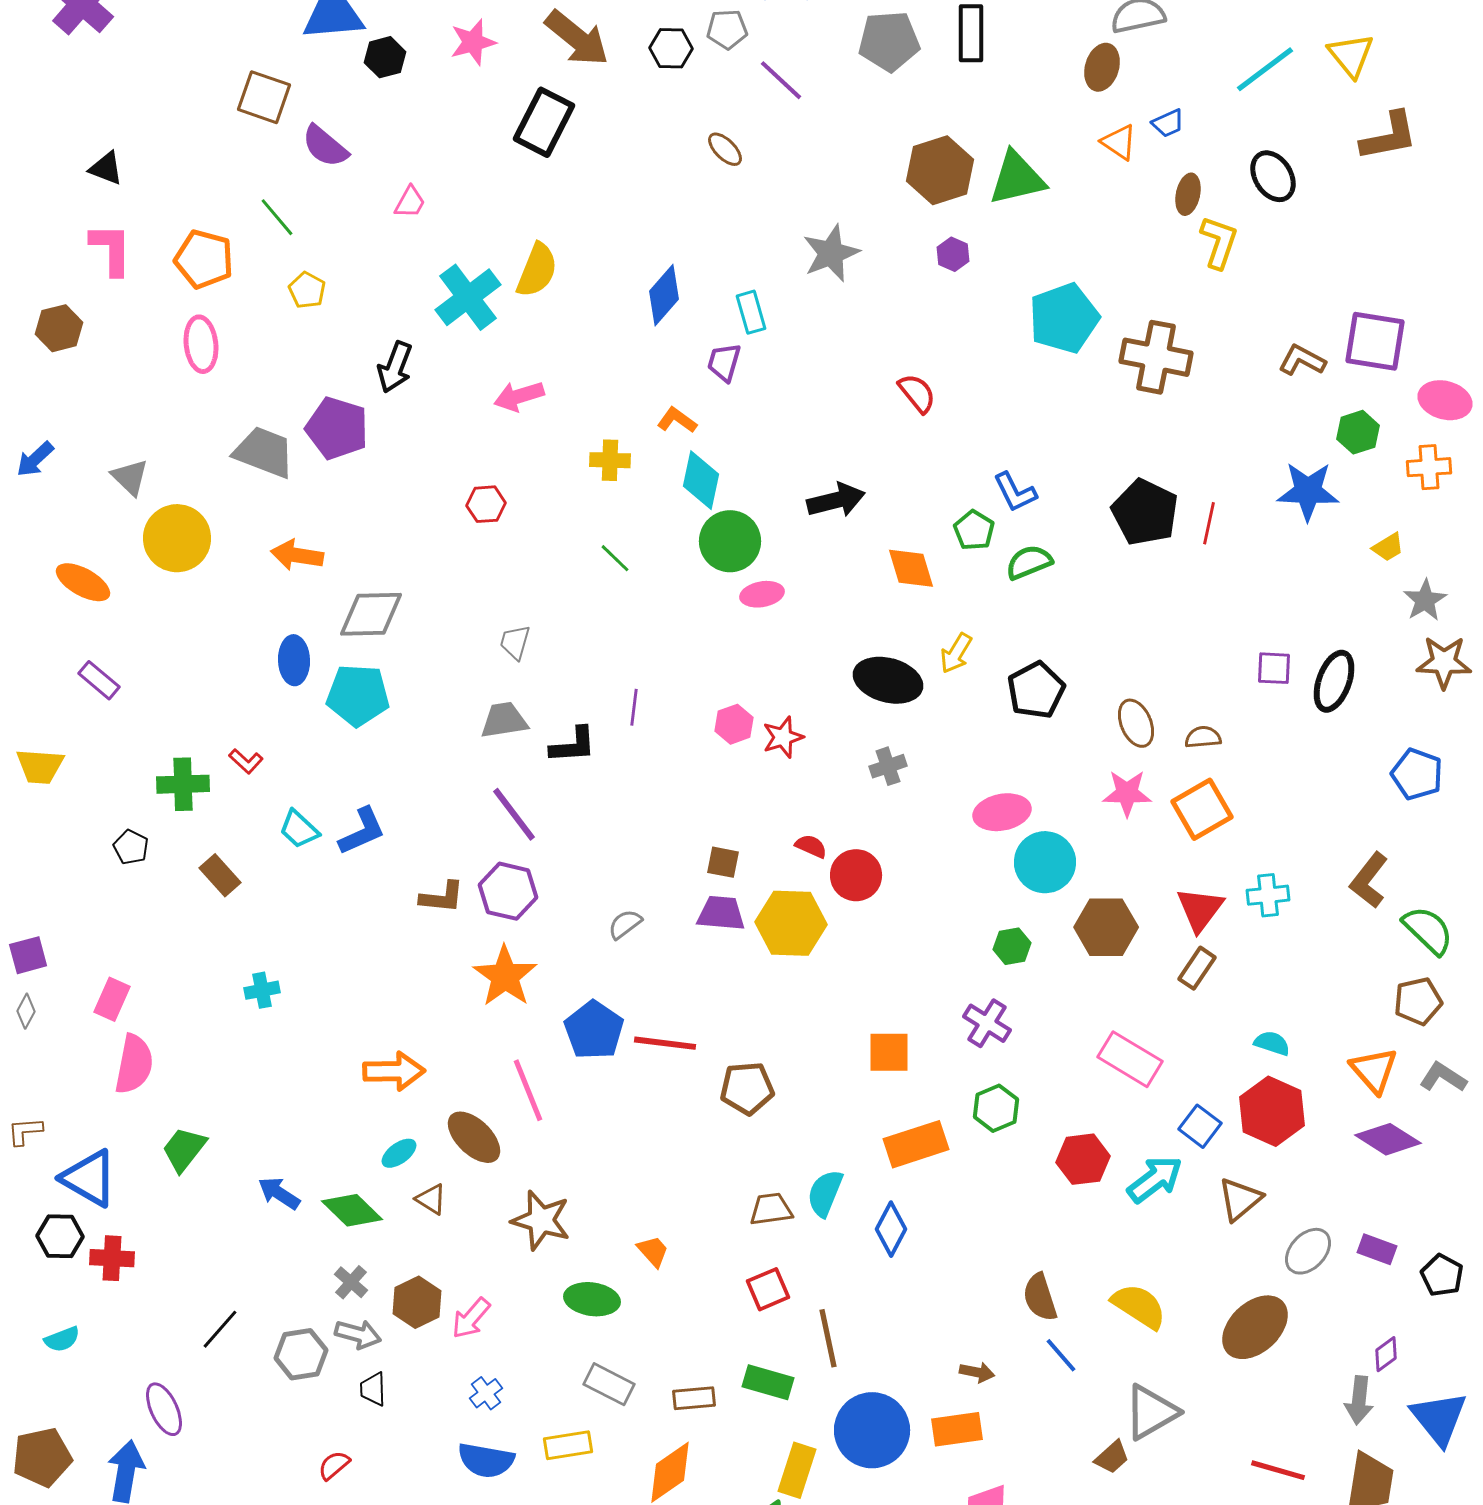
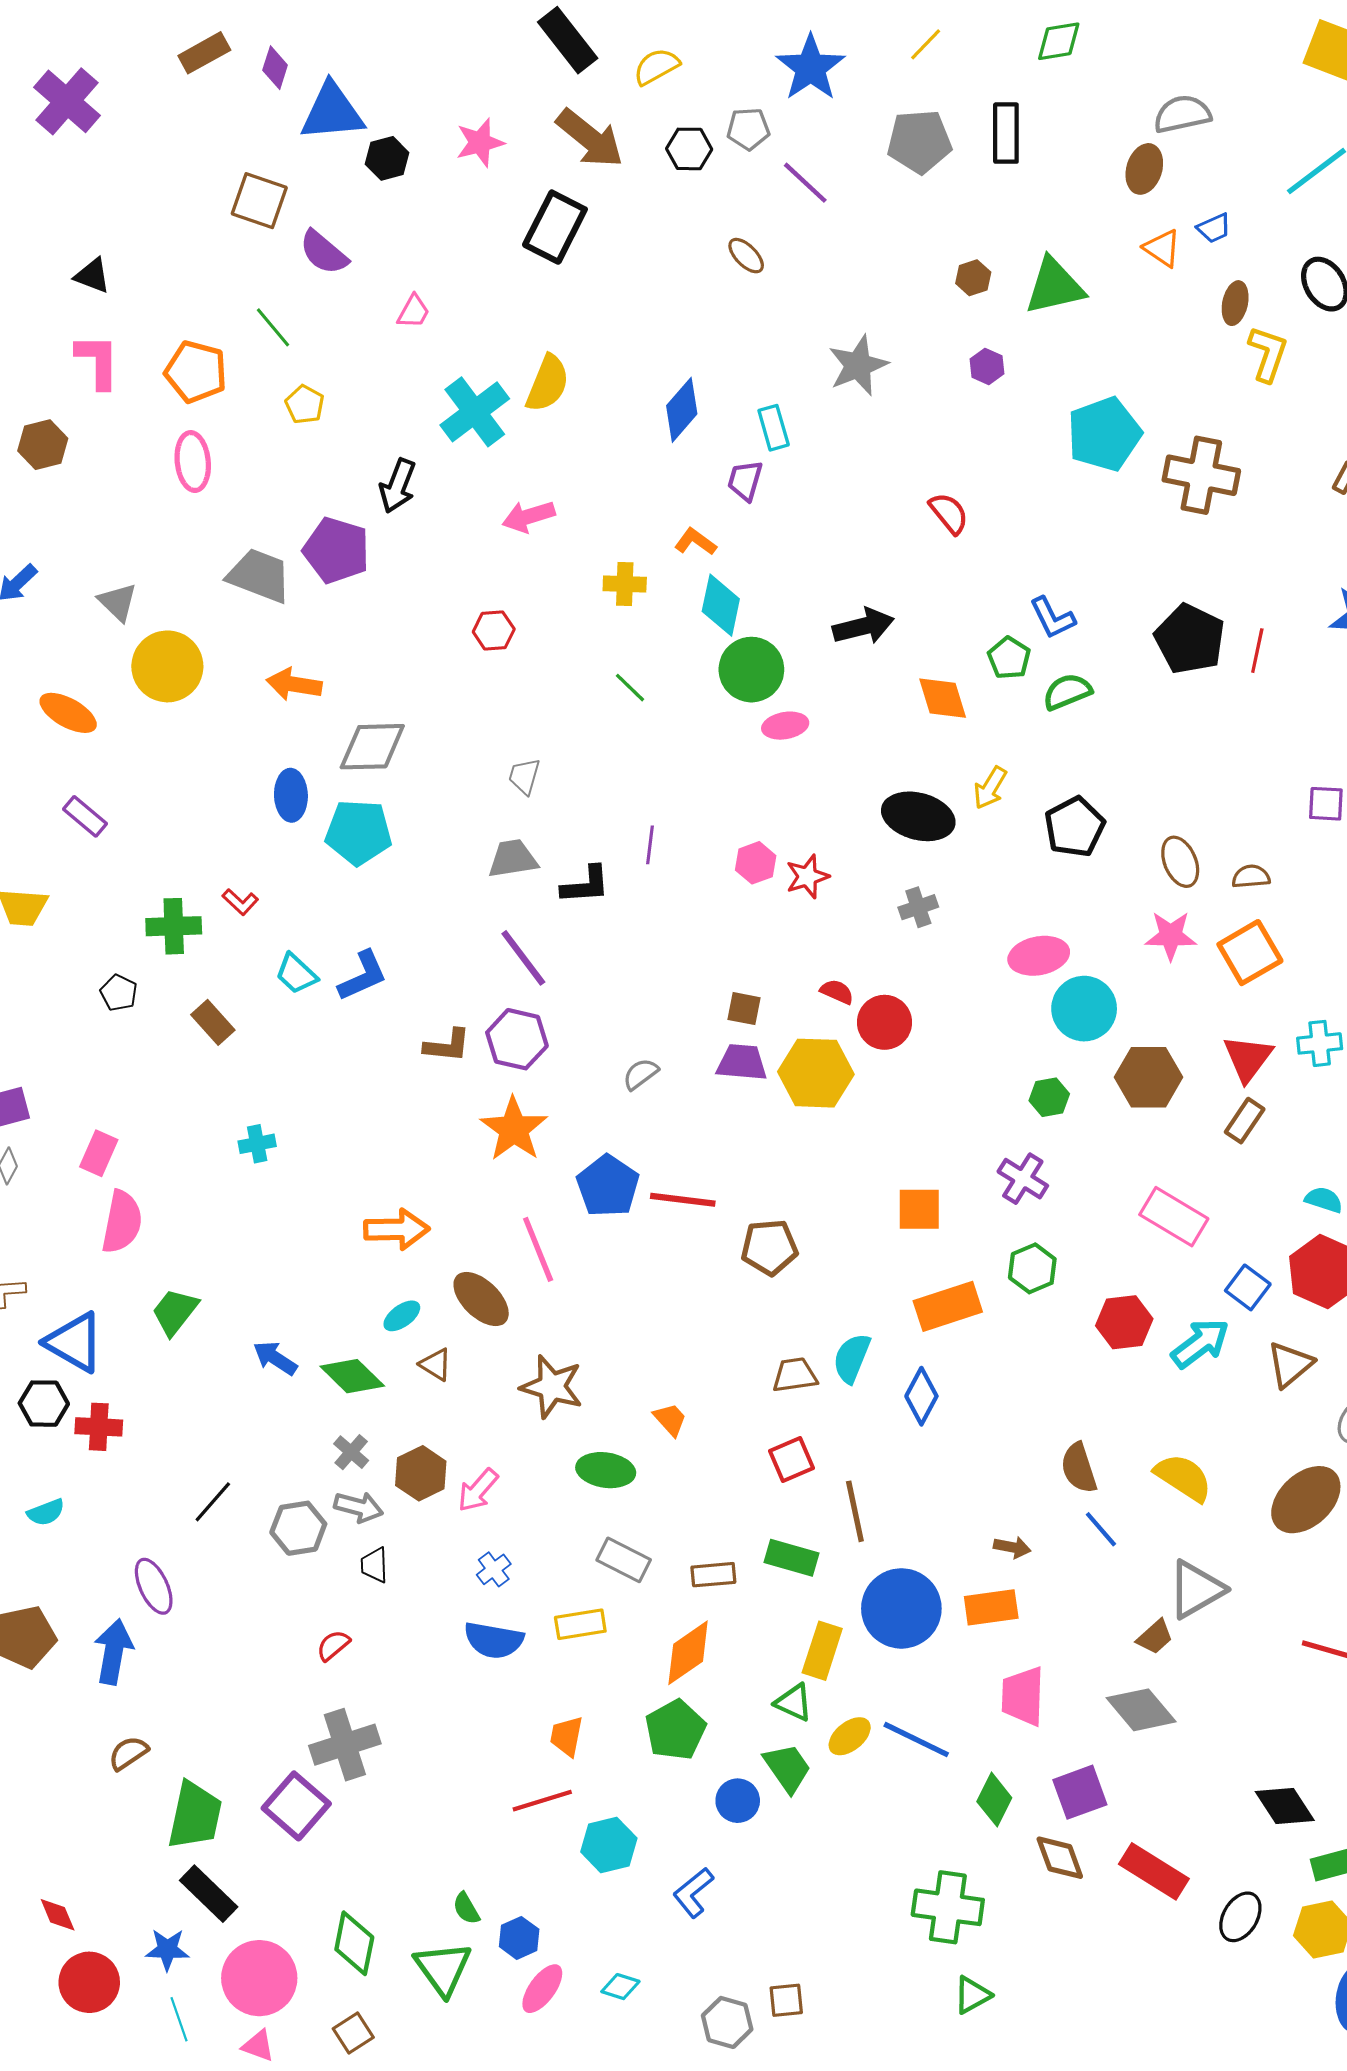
brown hexagon: (940, 170) -> (973, 278), size x0.5

